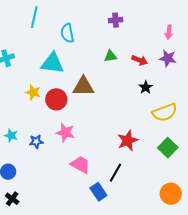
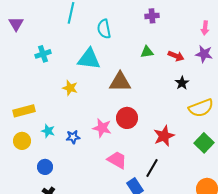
red circle: (56, 99) -> (127, 118), moved

